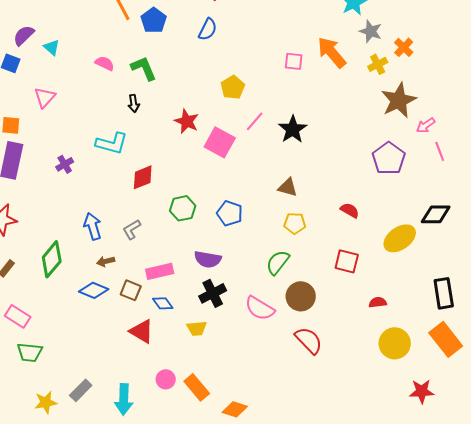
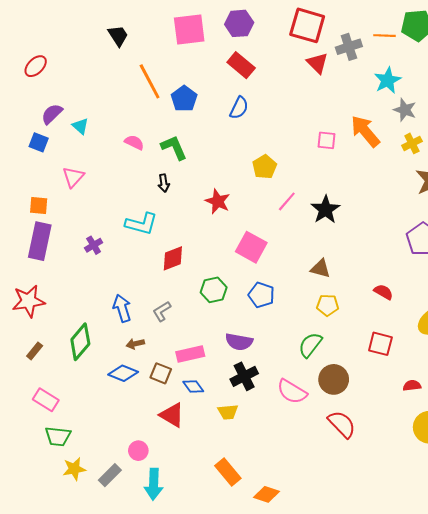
pink square: (220, 142) -> (251, 247), moved
pink circle: (166, 379) -> (138, 451), moved
yellow star: (46, 402) -> (74, 469), moved

